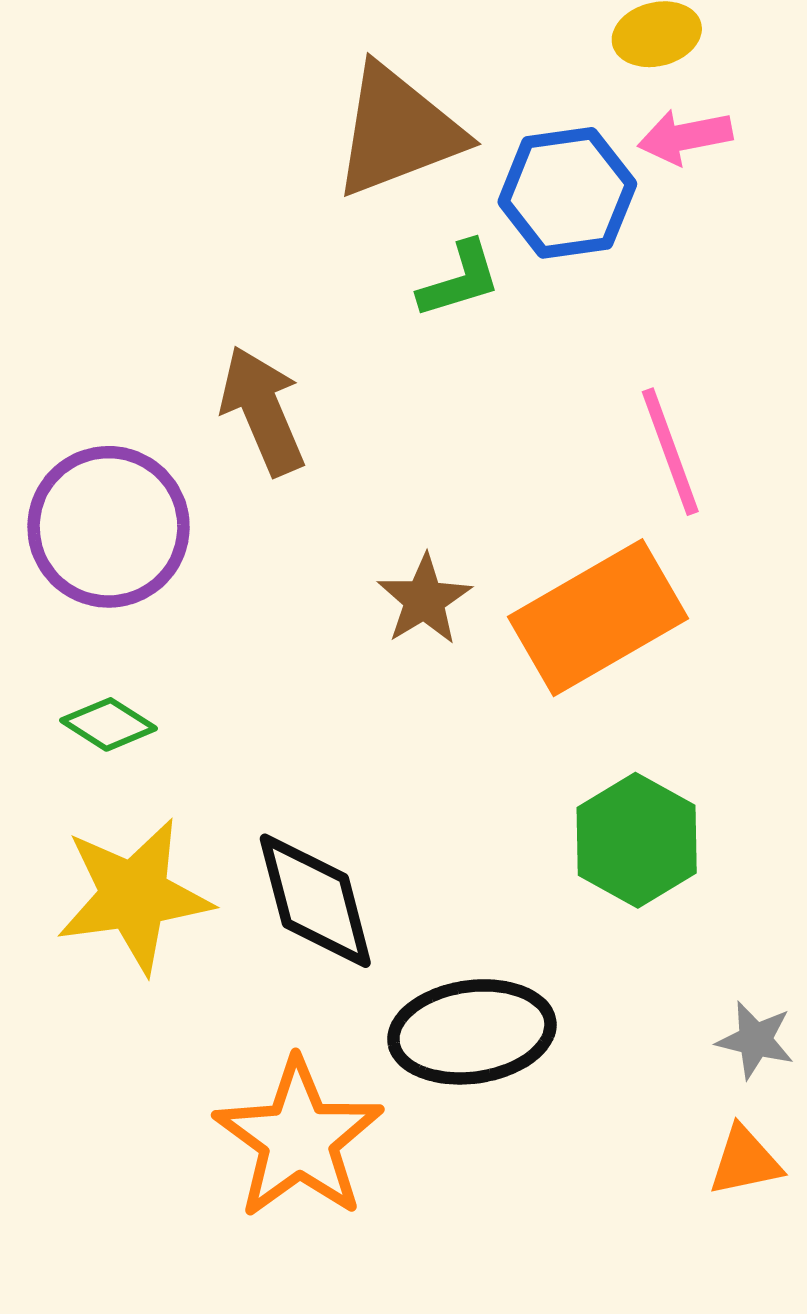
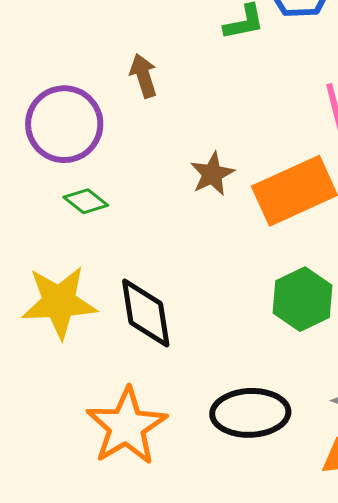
brown arrow: (263, 411) -> (143, 76), size x0.7
green diamond: (108, 724) -> (86, 201), moved
black ellipse: (472, 1032) -> (250, 413), moved

